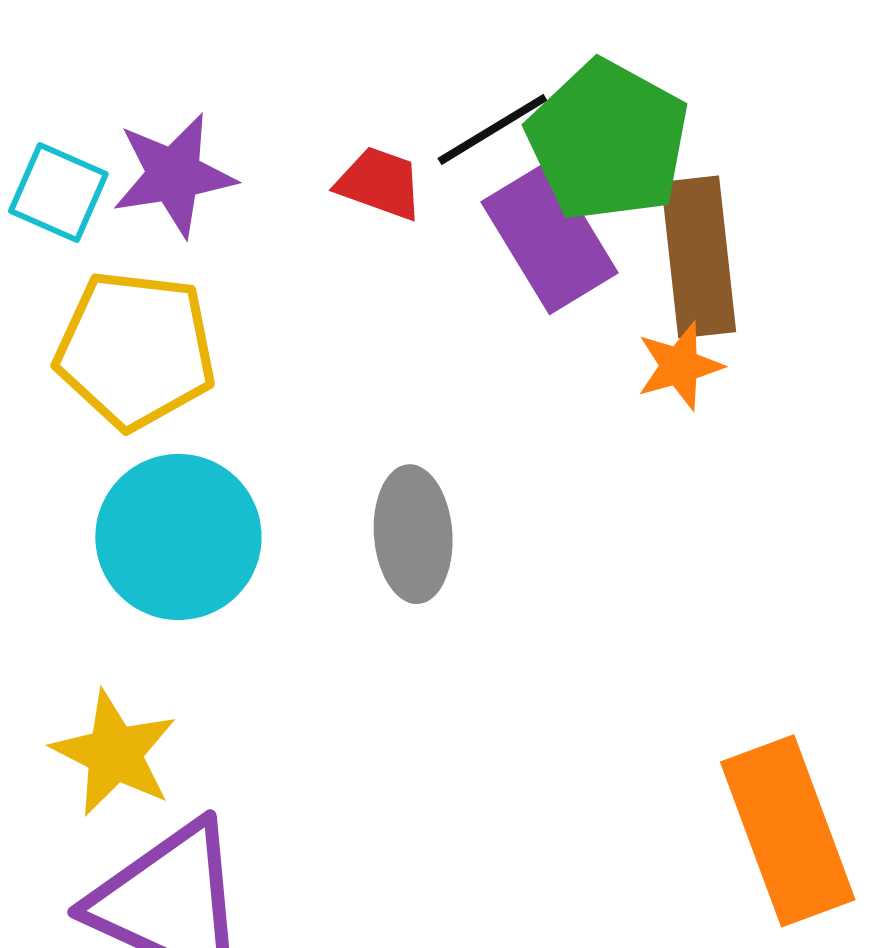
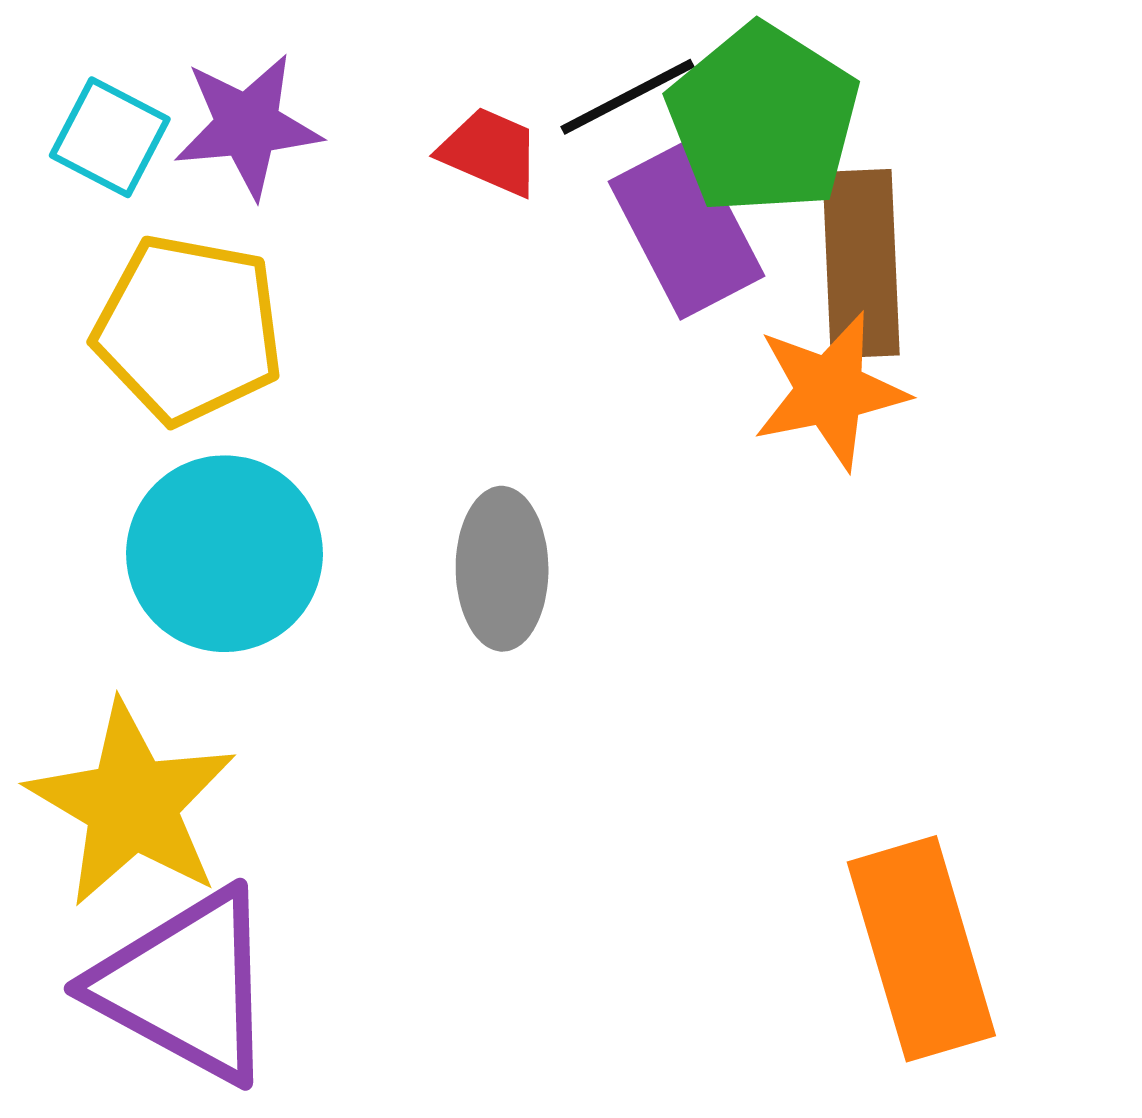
orange star: (680, 366) -> (830, 391), size x1.5
yellow star: (114, 753) -> (132, 804), size x1.4

